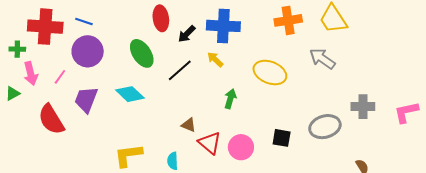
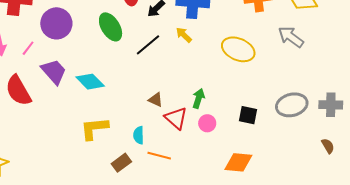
cyan diamond: (130, 94) -> (90, 82), moved
purple trapezoid: (86, 99) -> (54, 72), turned 116
green arrow: (230, 99) -> (199, 98), moved
gray cross: (363, 107) -> (331, 105), moved
pink circle: (241, 147) -> (207, 123), size x0.7

